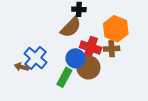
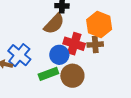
brown circle: (88, 67) -> (72, 76), moved
green rectangle: (64, 77) -> (48, 74), turned 42

